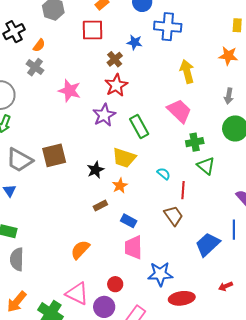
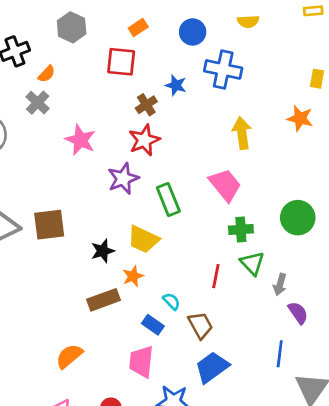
gray arrow: (229, 96) -> (280, 284), moved
cyan semicircle: (164, 174) -> (171, 301), moved
red line: (183, 190) -> (216, 276), moved
brown rectangle: (100, 206) -> (104, 300), size x1.6
blue rectangle: (129, 221) -> (153, 325), moved
blue trapezoid: (208, 244) -> (212, 367), moved

